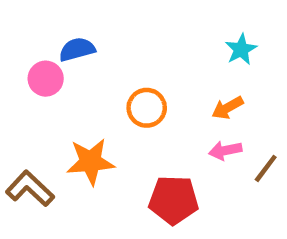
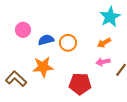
blue semicircle: (77, 49) -> (46, 40), moved
cyan star: (241, 49) -> (110, 17), size x1.5

